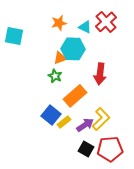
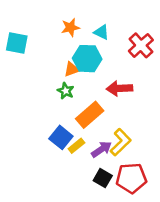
red cross: (106, 22) -> (141, 45), moved
red arrow: (100, 74) -> (119, 88), turned 80

